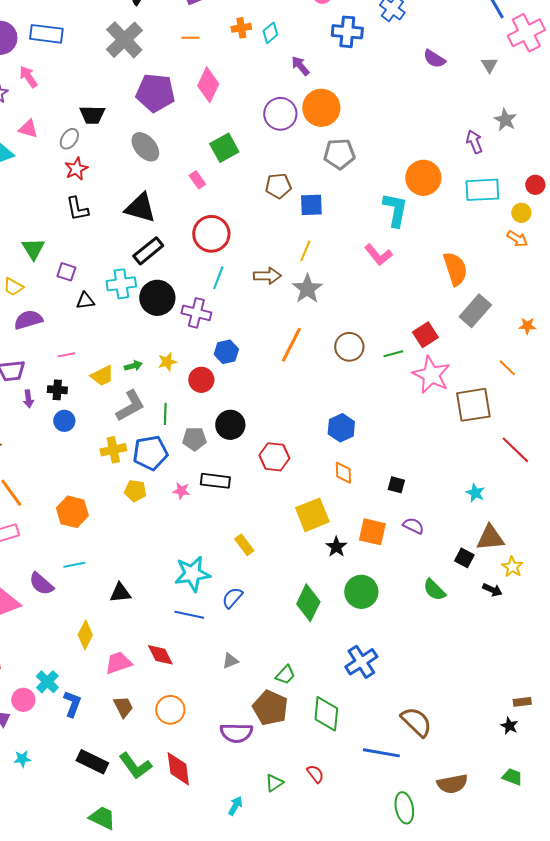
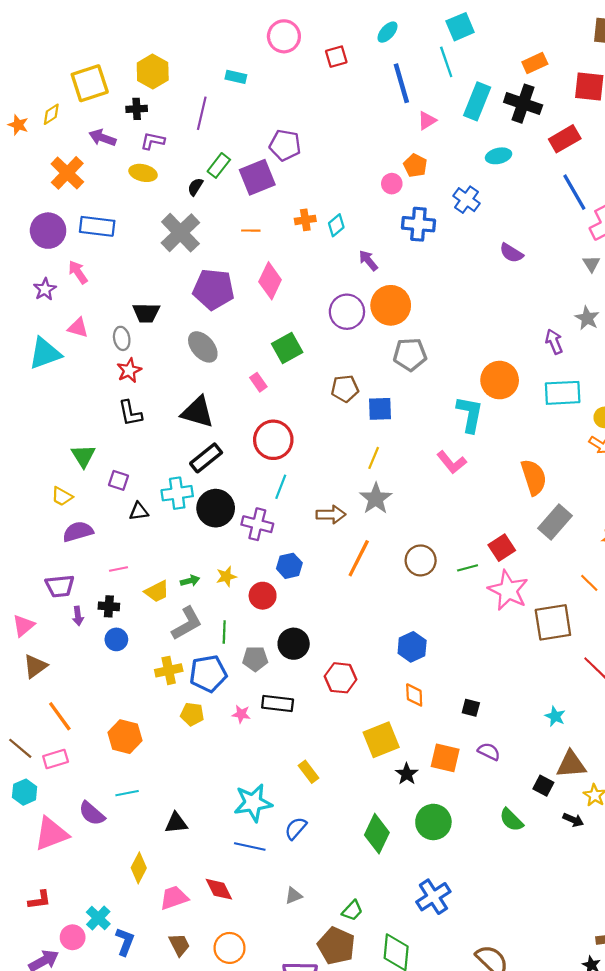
gray triangle: (489, 65) -> (591, 264), moved
gray ellipse: (69, 139) -> (122, 338), turned -45
brown arrow: (267, 276) -> (331, 515), moved

